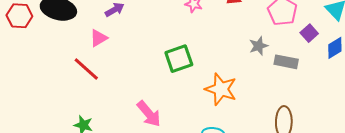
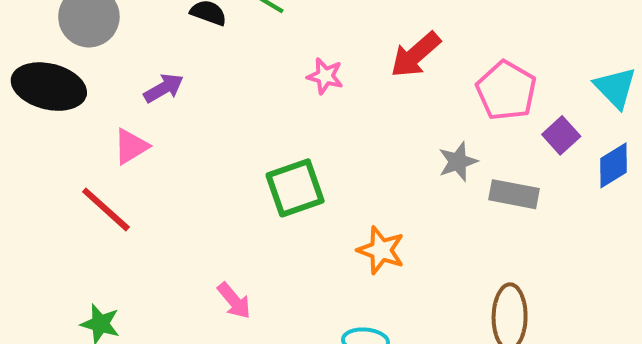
orange star: (221, 89) -> (381, 250), size x0.7
pink arrow: (149, 114) -> (234, 301), size x0.7

